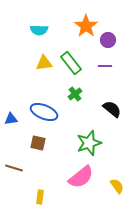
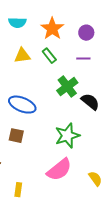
orange star: (86, 26) -> (52, 29), moved
green rectangle: (71, 63) -> (49, 56), size x0.7
green cross: (75, 94) -> (67, 87), moved, size x1.5

